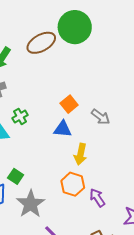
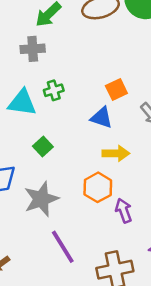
yellow arrow: (80, 154) -> (116, 153), turned -115
green square: (16, 176) -> (43, 147), moved

